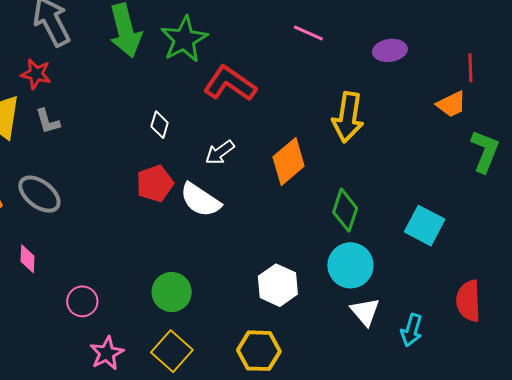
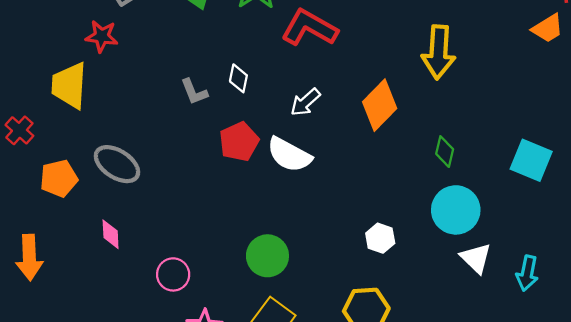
gray L-shape: (48, 121) -> (194, 92), moved
green diamond: (345, 210) -> (445, 152), size x0.7
white hexagon: (278, 285) -> (380, 238), size x0.7

